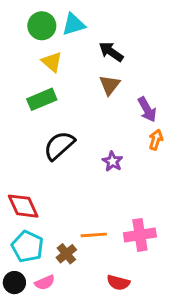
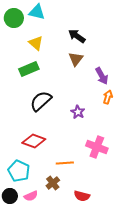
cyan triangle: (74, 24) -> (37, 12), moved, turned 30
green circle: (42, 26) -> (14, 18), moved
red diamond: (23, 206) -> (34, 141), moved, turned -45
pink cross: (140, 235) -> (97, 147), moved, turned 30
brown cross: (66, 254) -> (53, 183), moved

